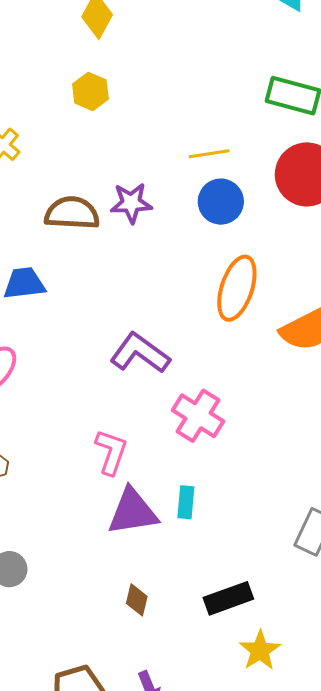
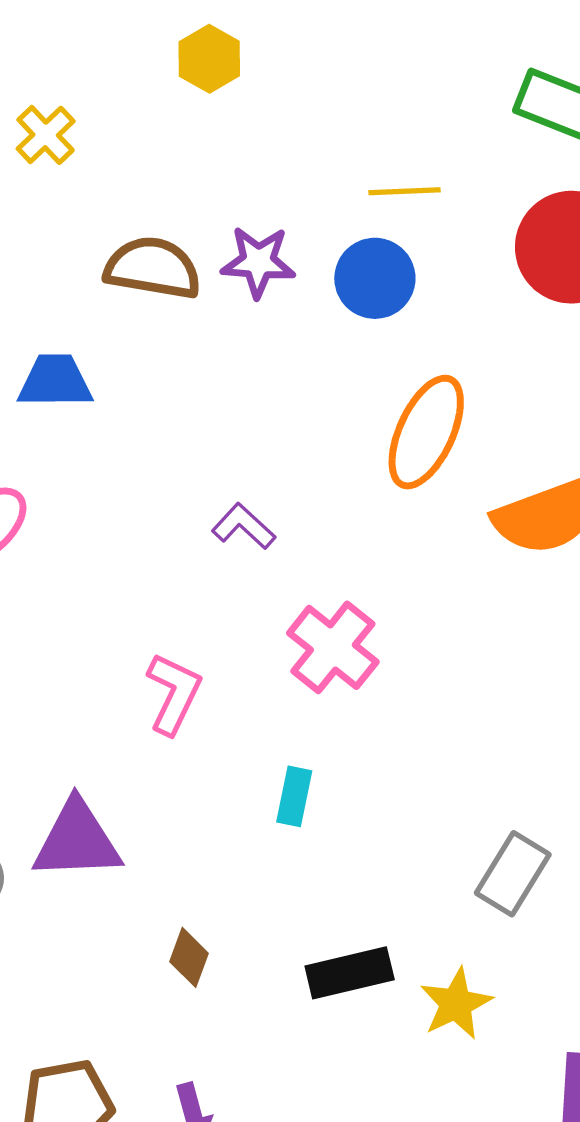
blue circle: (221, 202) -> (375, 278), moved
purple L-shape: (140, 353) -> (244, 526), size x0.6
purple triangle: (133, 512) -> (77, 840), moved
yellow star: (260, 650) -> (456, 1004), moved

